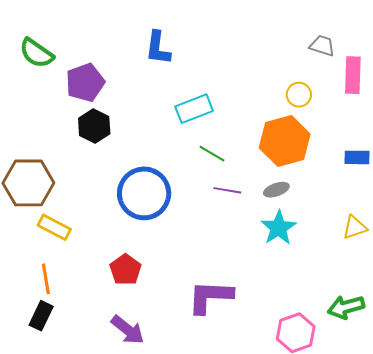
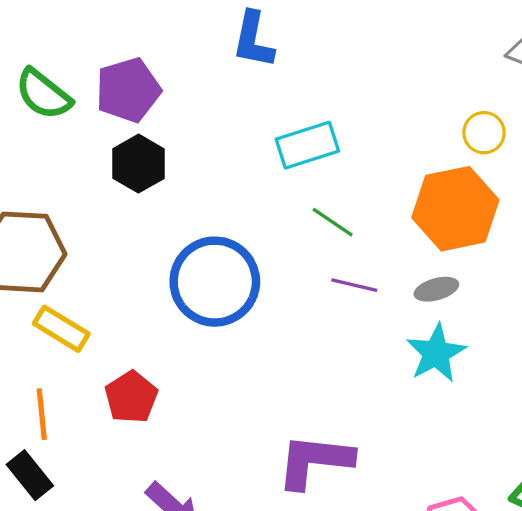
green semicircle: (37, 53) -> (43, 94), moved
red pentagon: (125, 270) -> (131, 397), moved
black rectangle: (41, 316) -> (30, 475), turned -68

